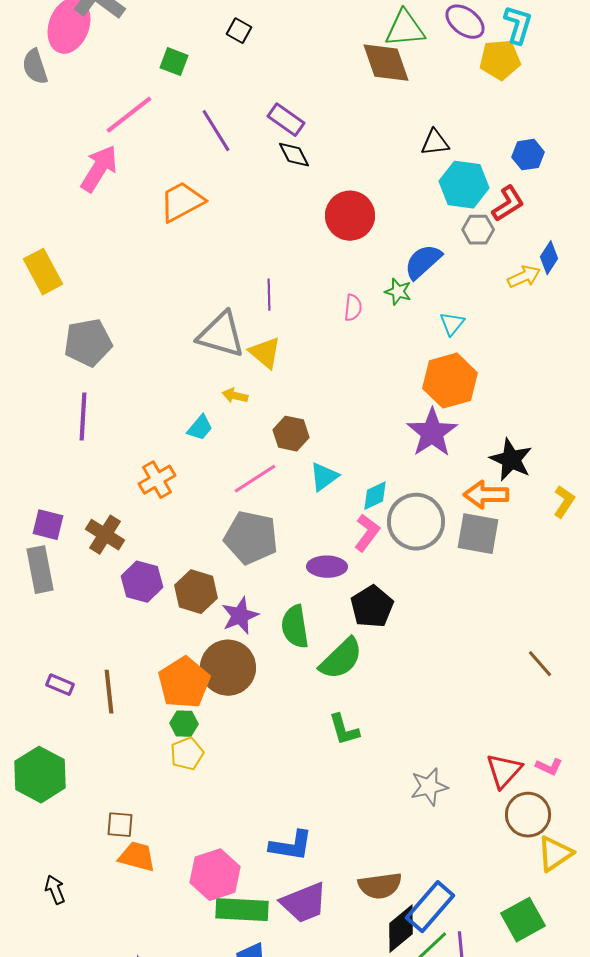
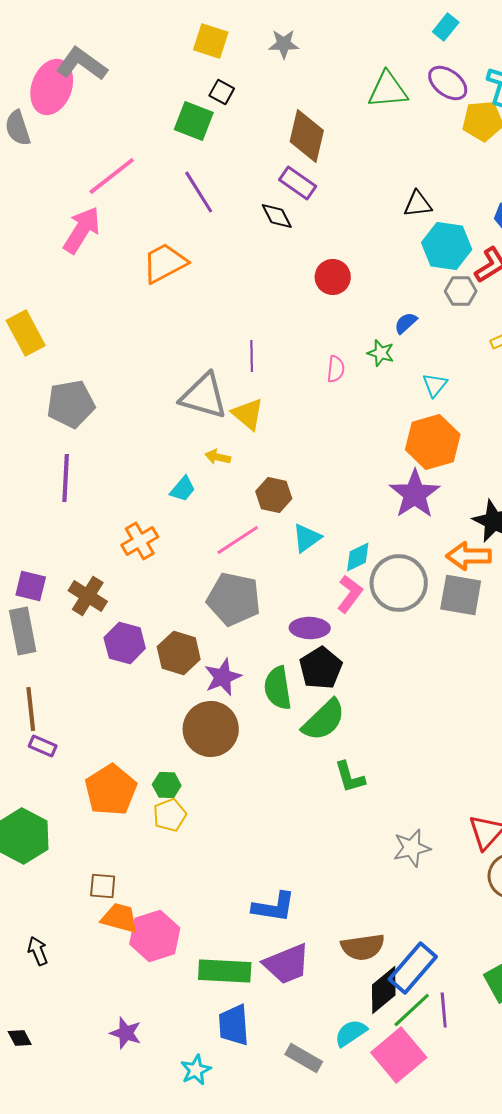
green square: (174, 62) -> (194, 121), moved, size x1.4
brown diamond: (386, 63) -> (307, 136), moved, turned 32
purple rectangle: (286, 120) -> (298, 183), moved
red circle: (350, 216) -> (333, 277), size x0.7
blue semicircle: (423, 262) -> (406, 323), size x0.6
black pentagon: (372, 607) -> (321, 668), moved
orange pentagon: (184, 683) -> (111, 790), moved
brown line: (109, 692) -> (31, 709), moved
green L-shape: (344, 730) -> (350, 777), moved
pink hexagon: (215, 875) -> (155, 936), moved

